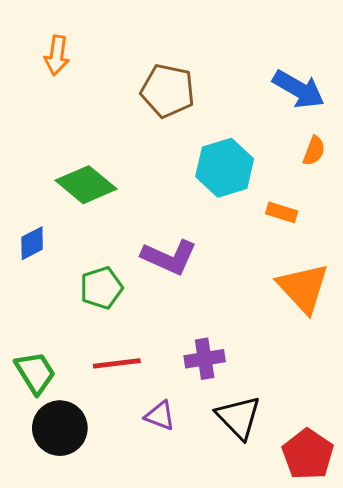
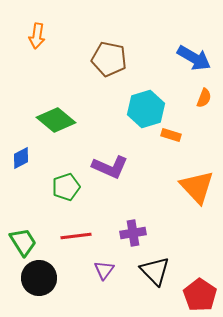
orange rectangle: (282, 212) -> (171, 135), moved
purple triangle: (160, 416) -> (104, 270), turned 45

